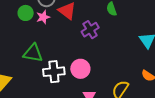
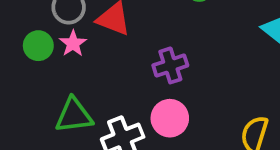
purple cross: (90, 30) -> (170, 65), moved, turned 30

